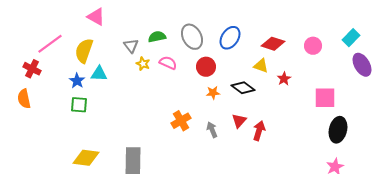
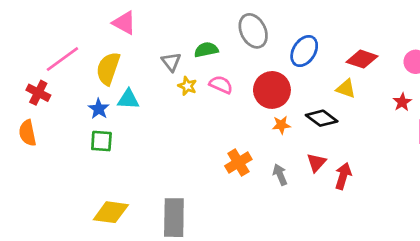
gray ellipse: (192, 37) -> (253, 31), moved
red circle: (206, 67) -> (272, 90), size x1.4
red star: (284, 79) -> (402, 102), moved

